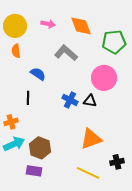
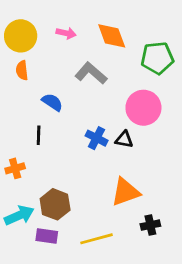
cyan arrow: (14, 144) -> (19, 215), moved
black cross: (117, 162) -> (150, 225), moved
yellow line: (88, 173) -> (97, 239), moved, turned -40

